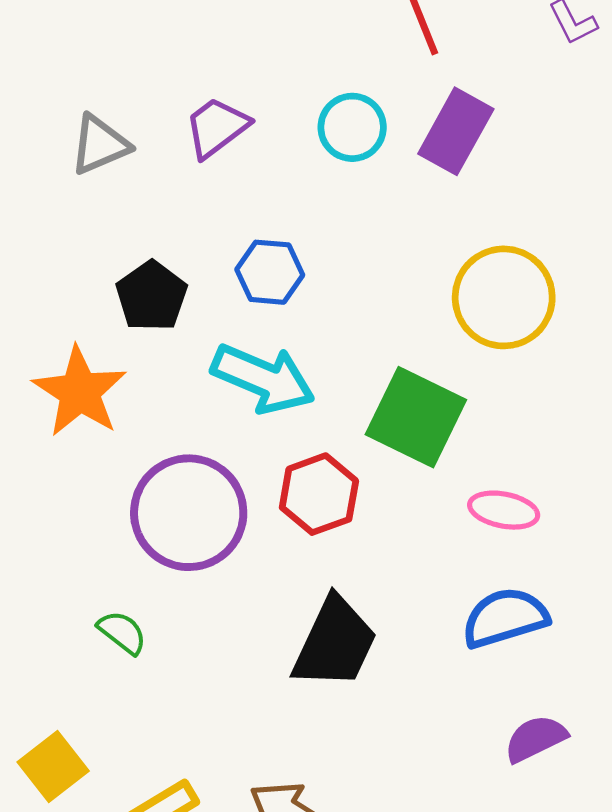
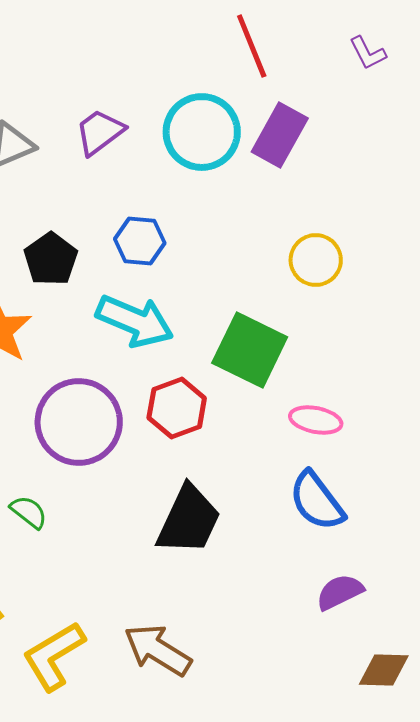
cyan circle: (352, 127) -> (202, 132), size x1.5
yellow circle: (504, 297) -> (316, 260), size x0.7
blue semicircle: (505, 618) -> (317, 501), turned -110

